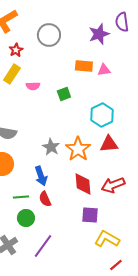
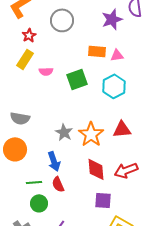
green square: (64, 94) -> (77, 79), size x1.5
cyan hexagon: (102, 115) -> (114, 86), moved

